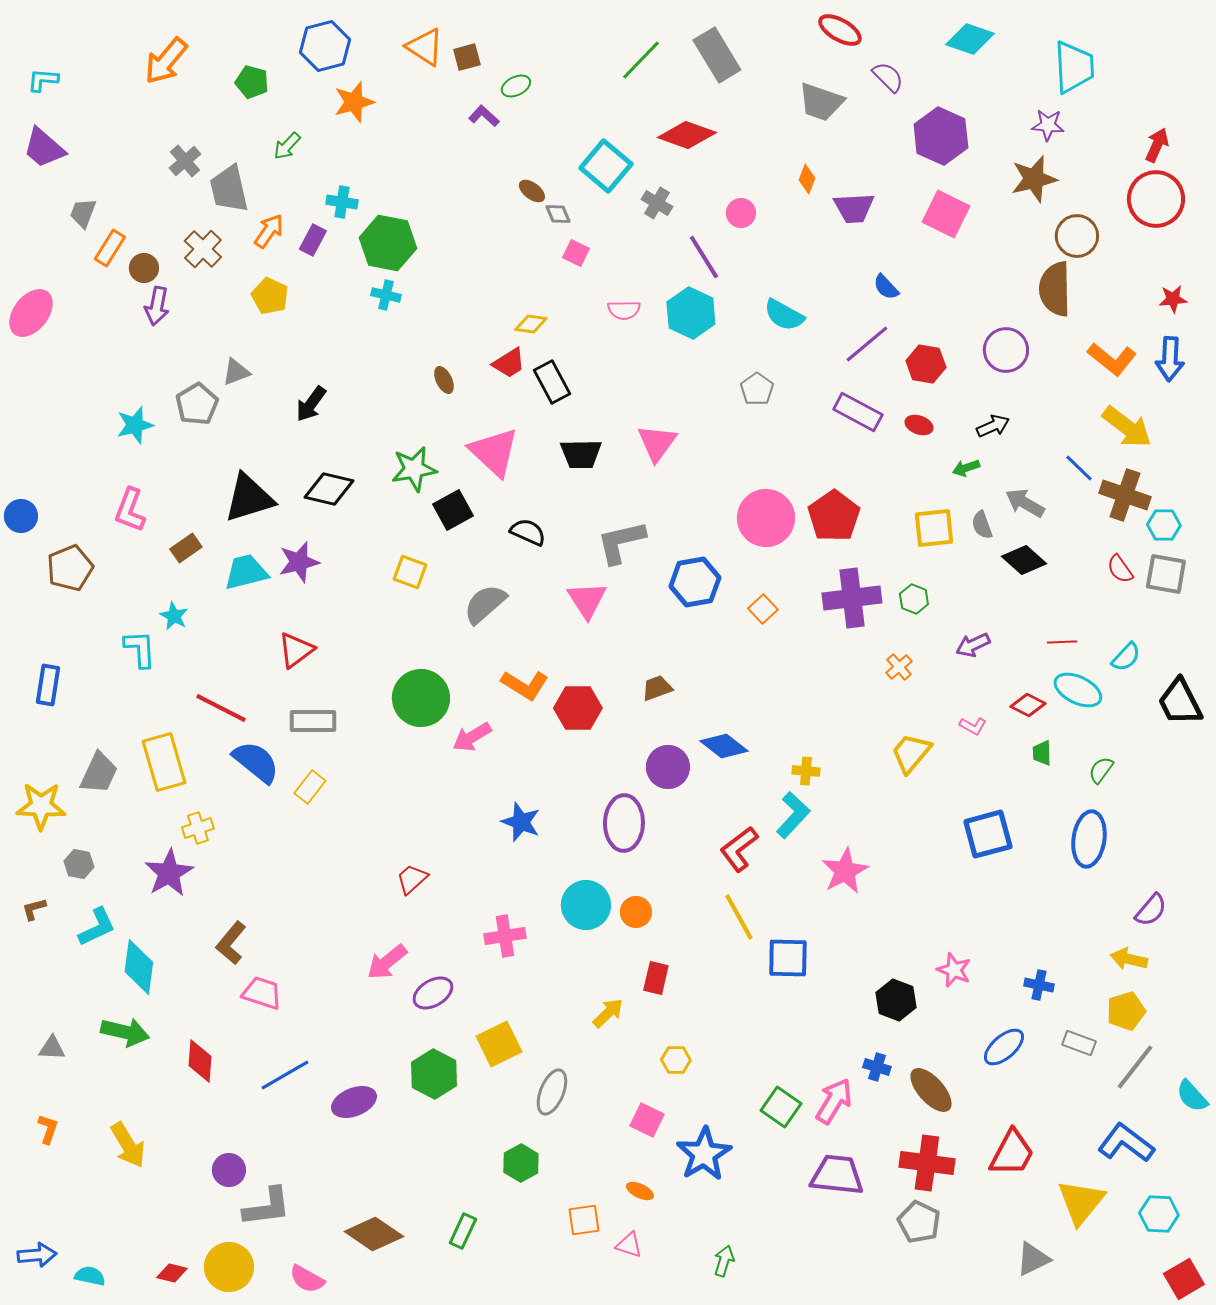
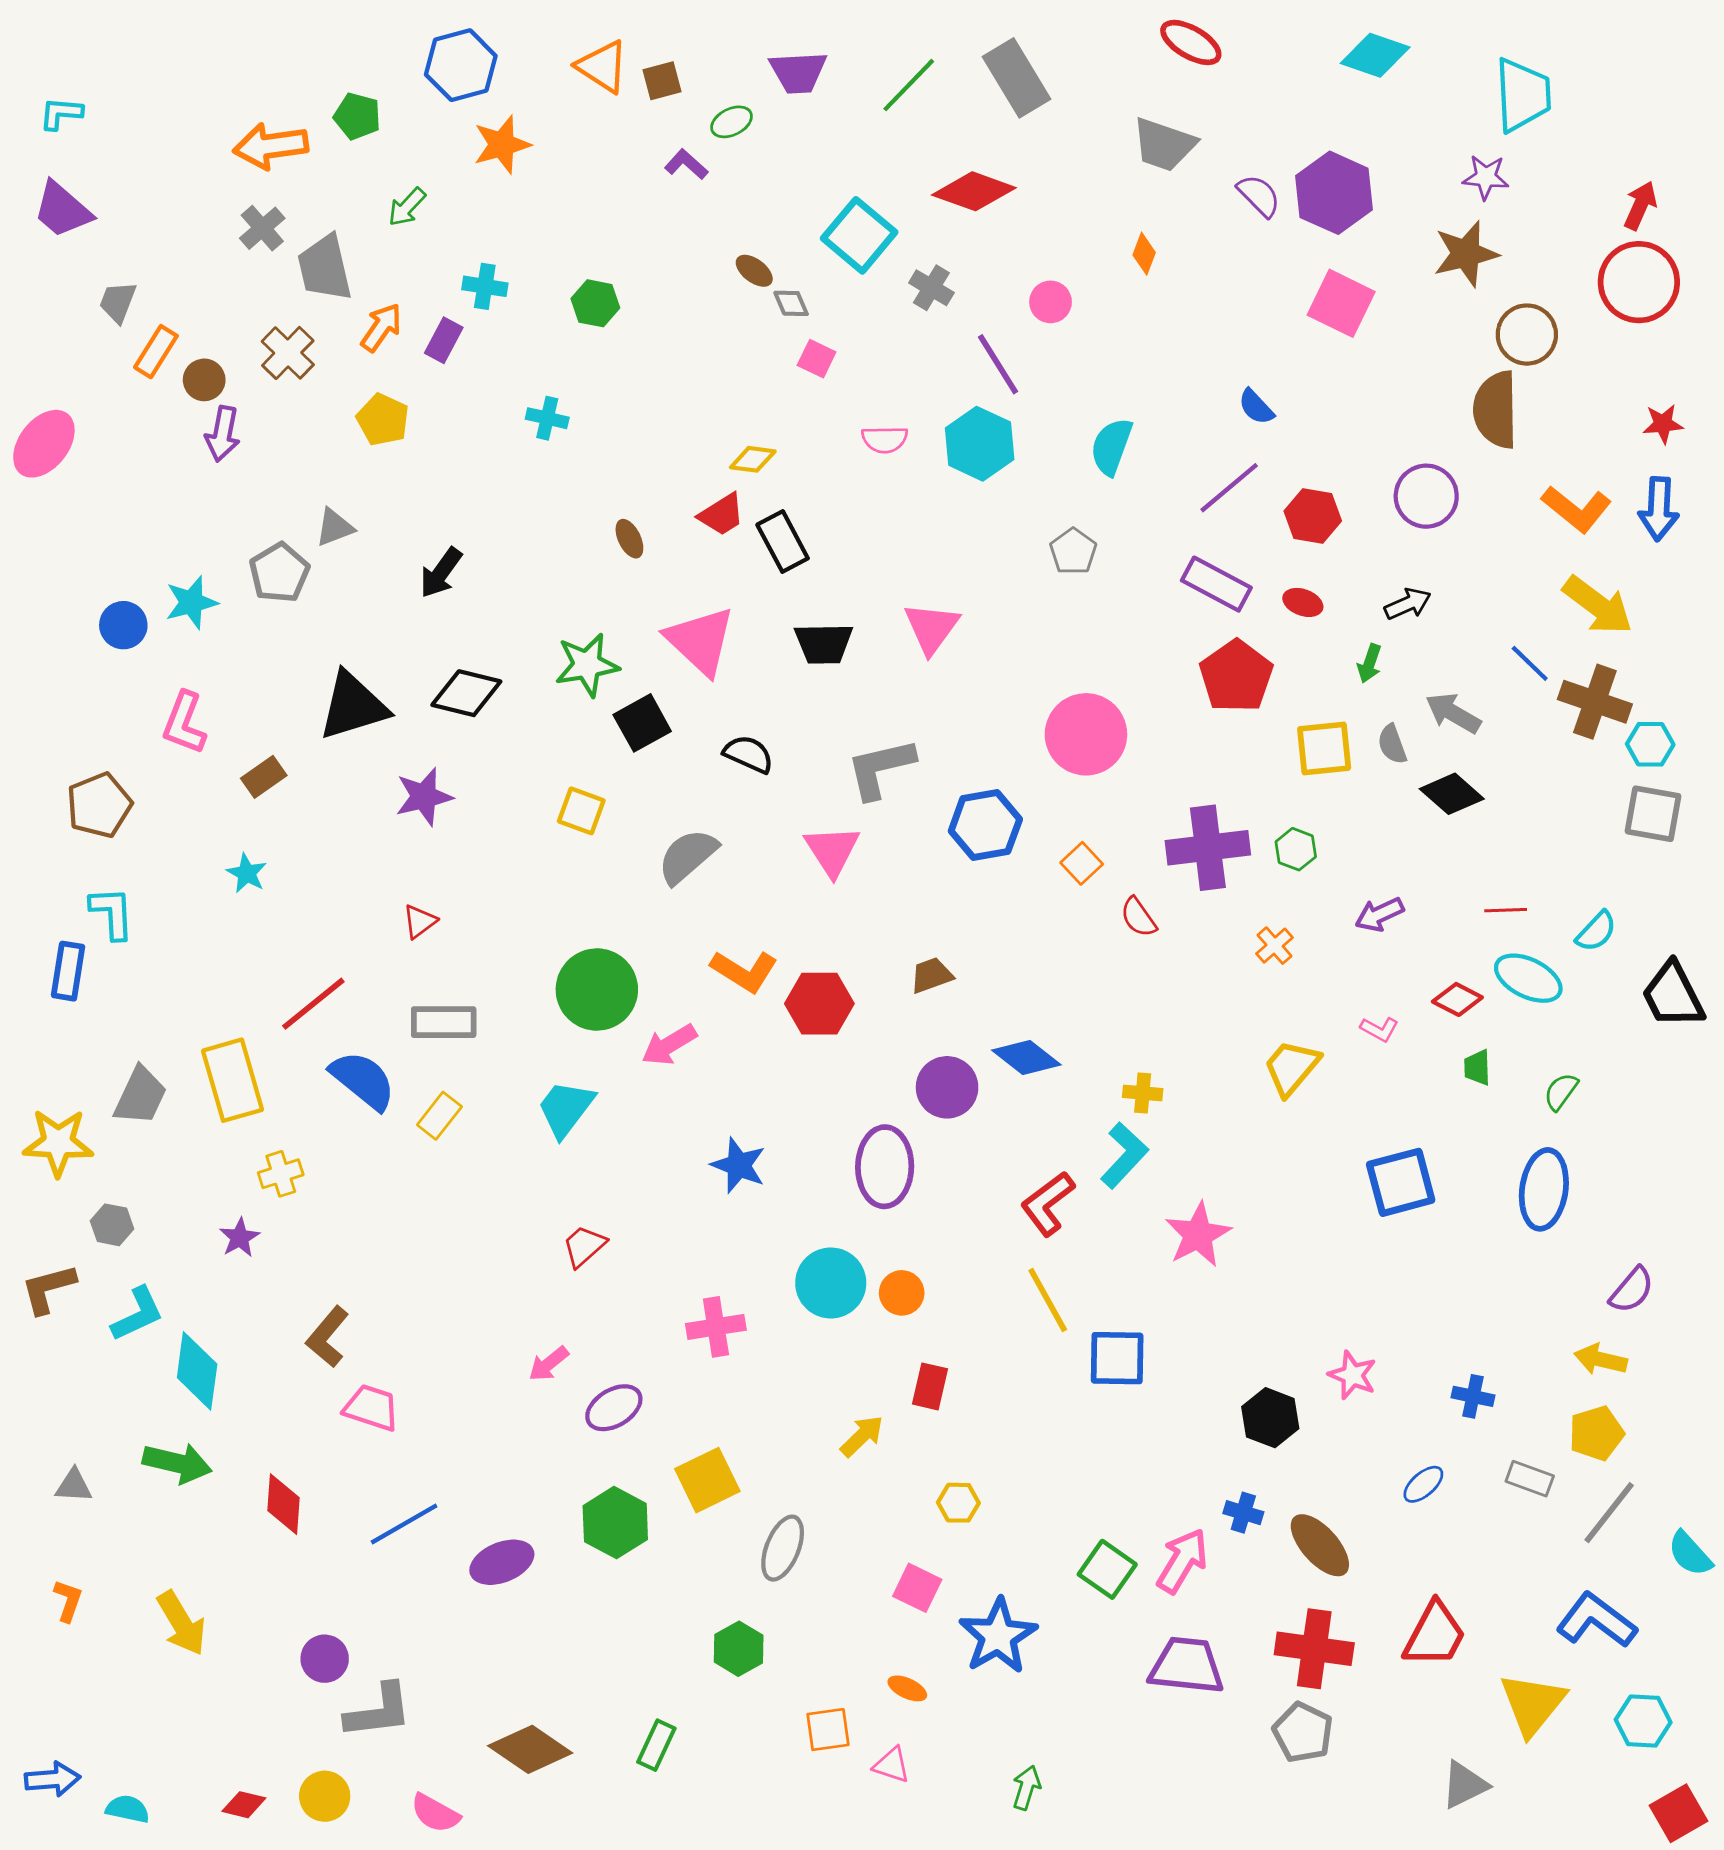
orange arrow: (166, 61) -> (271, 146), moved, turned 42
purple semicircle: (888, 77) -> (1259, 196), moved
purple trapezoid: (854, 208) -> (798, 72), moved
green hexagon: (388, 243) -> (595, 303), moved, size x0.6
cyan semicircle: (784, 315) -> (1111, 447), turned 81
green arrow: (966, 468) -> (1369, 663), turned -52
blue circle: (21, 516) -> (123, 625), moved
red pentagon: (834, 516) -> (1236, 676), moved
red semicircle: (1120, 569) -> (1138, 917), moved
cyan trapezoid: (246, 572) -> (566, 1109), moved, turned -39
cyan L-shape: (140, 649) -> (112, 913), moved
red triangle: (296, 650) -> (420, 921), size x0.7
red line: (221, 708) -> (313, 1004), turned -66
purple star: (169, 873) -> (240, 1238), size x0.6
brown L-shape: (34, 909) -> (48, 1289), size x1.6
pink arrow: (387, 962) -> (549, 1364), size x0.7
blue ellipse: (1004, 1047) -> (1423, 1484), size x0.7
yellow circle: (229, 1267) -> (325, 1796), size x0.7

